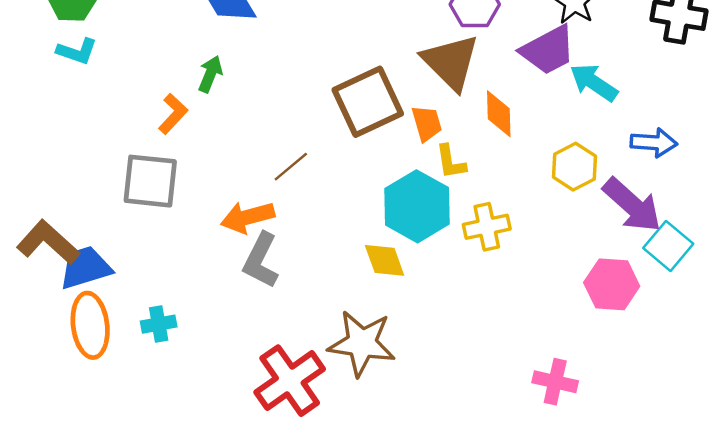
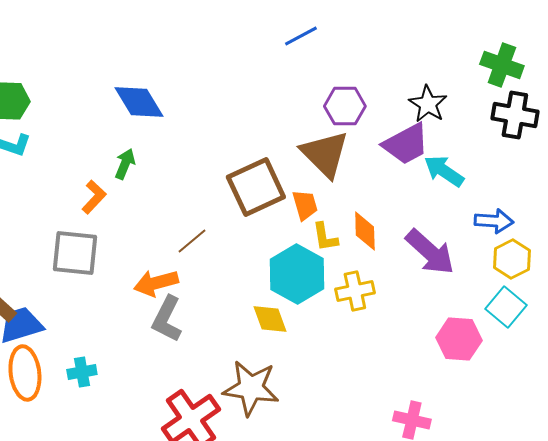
orange diamond: (499, 114) -> (365, 231), moved
yellow hexagon: (574, 167) -> (512, 259), moved
purple arrow: (632, 205) -> (430, 252), moved

